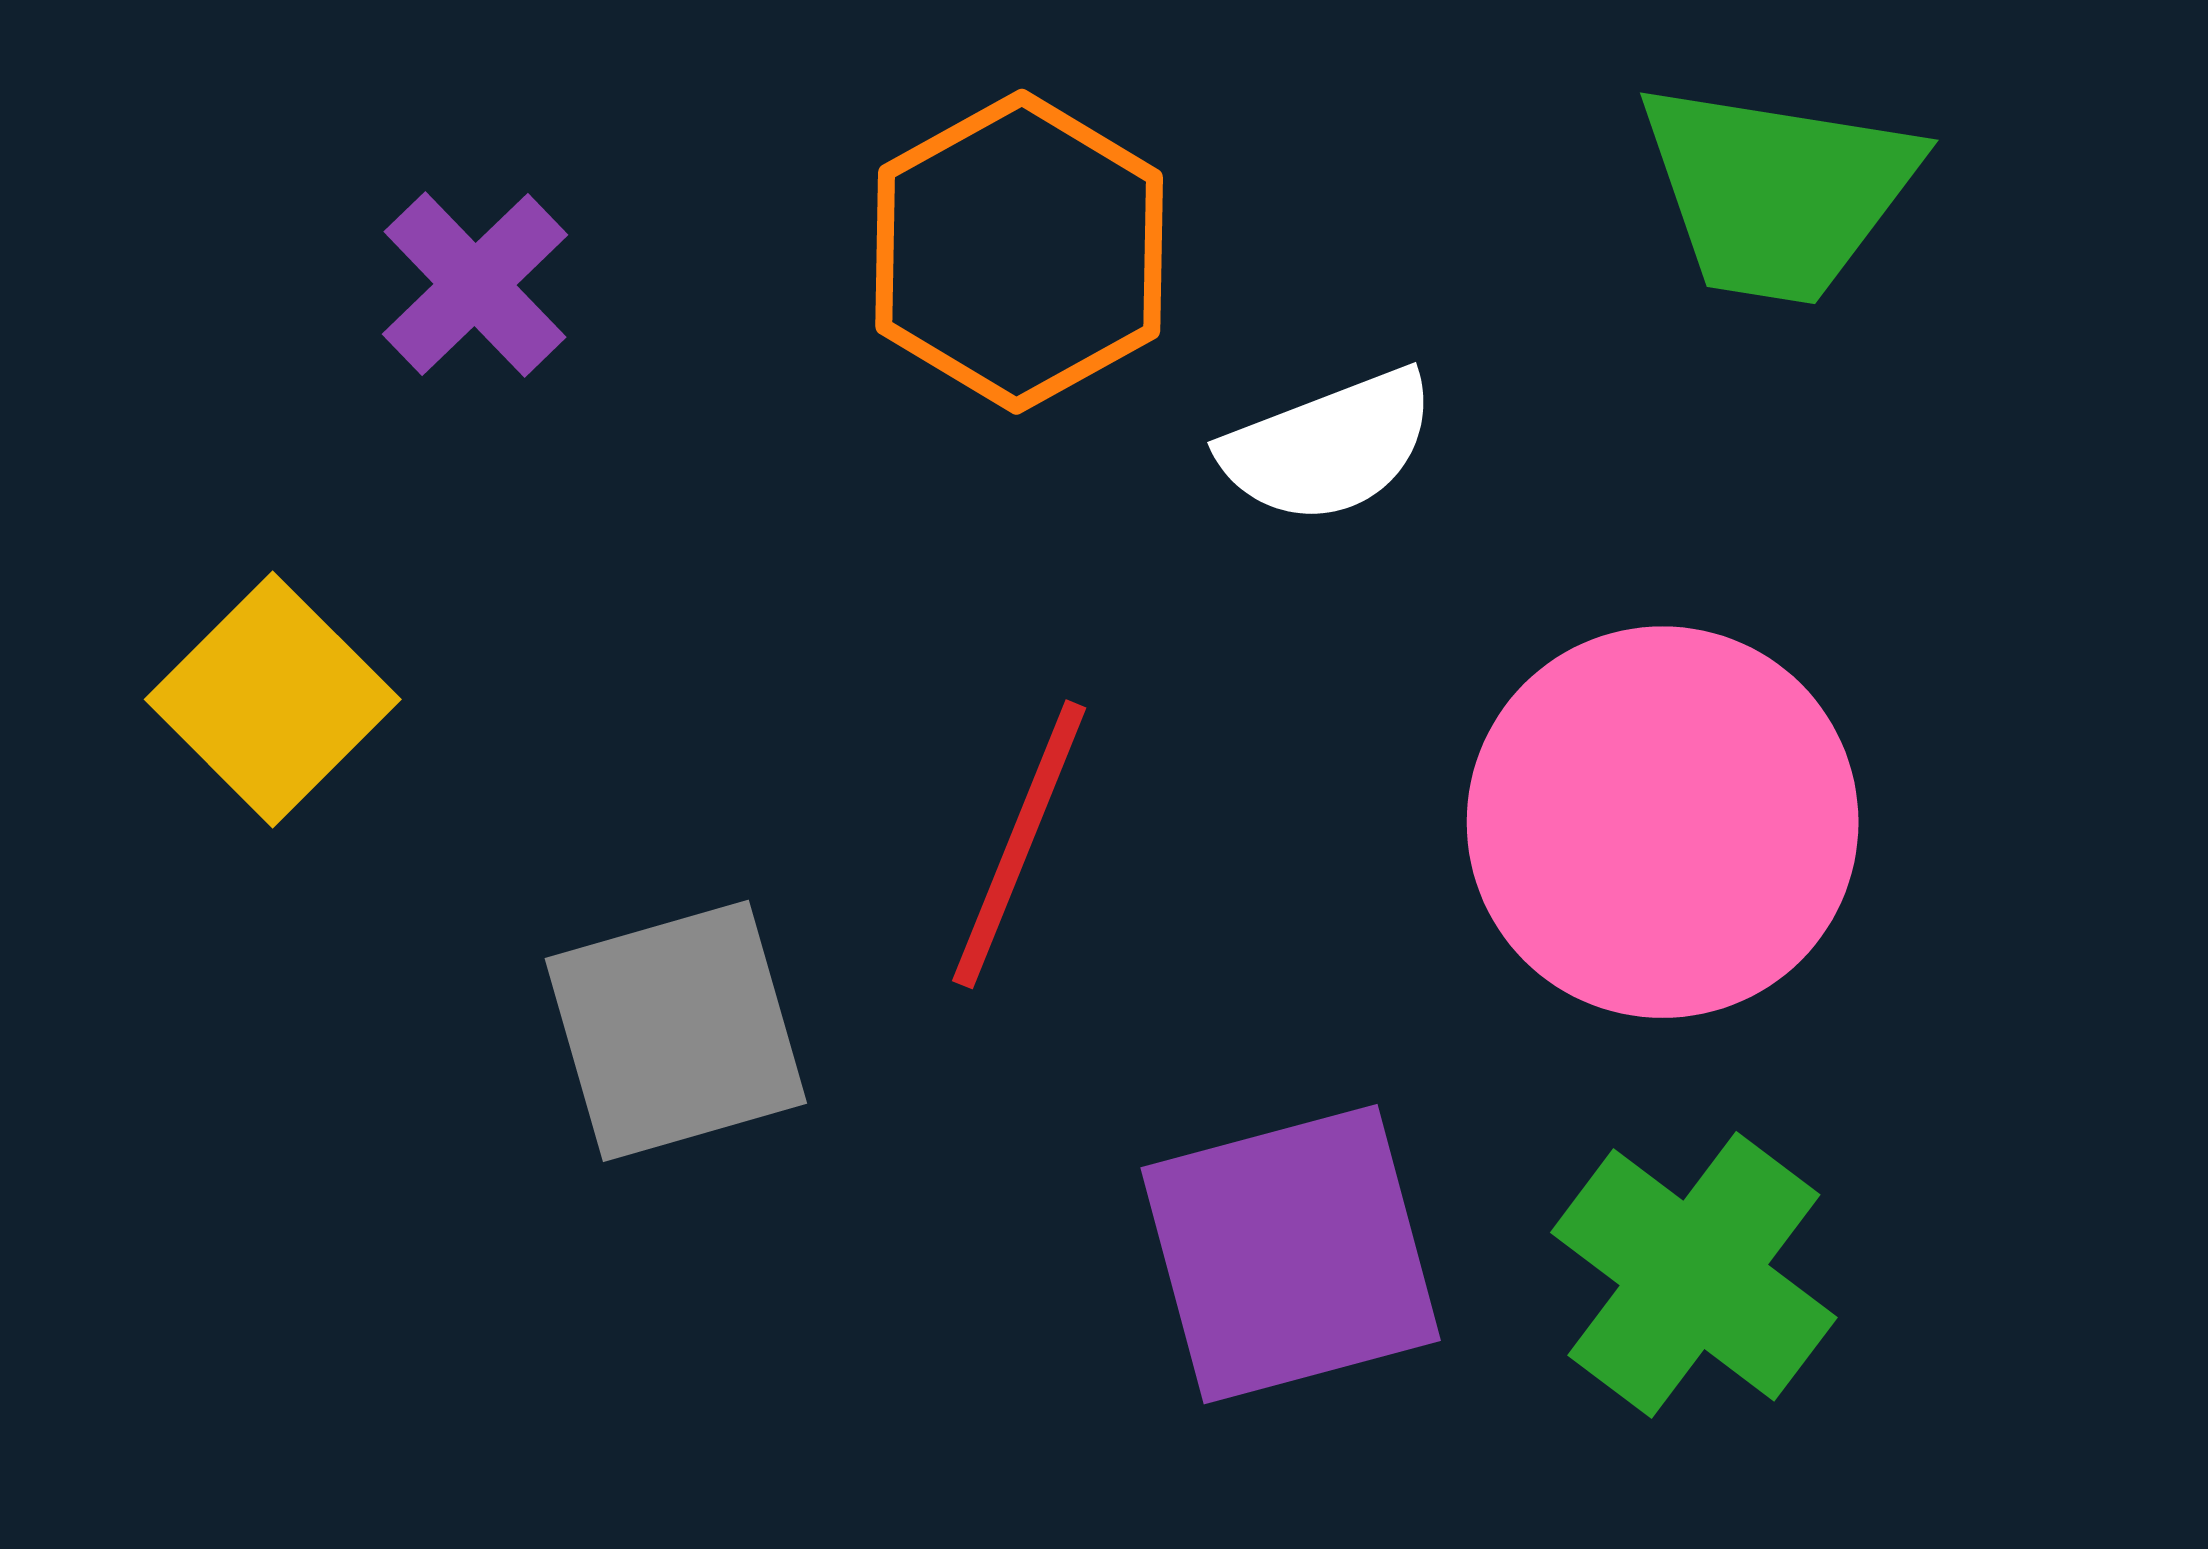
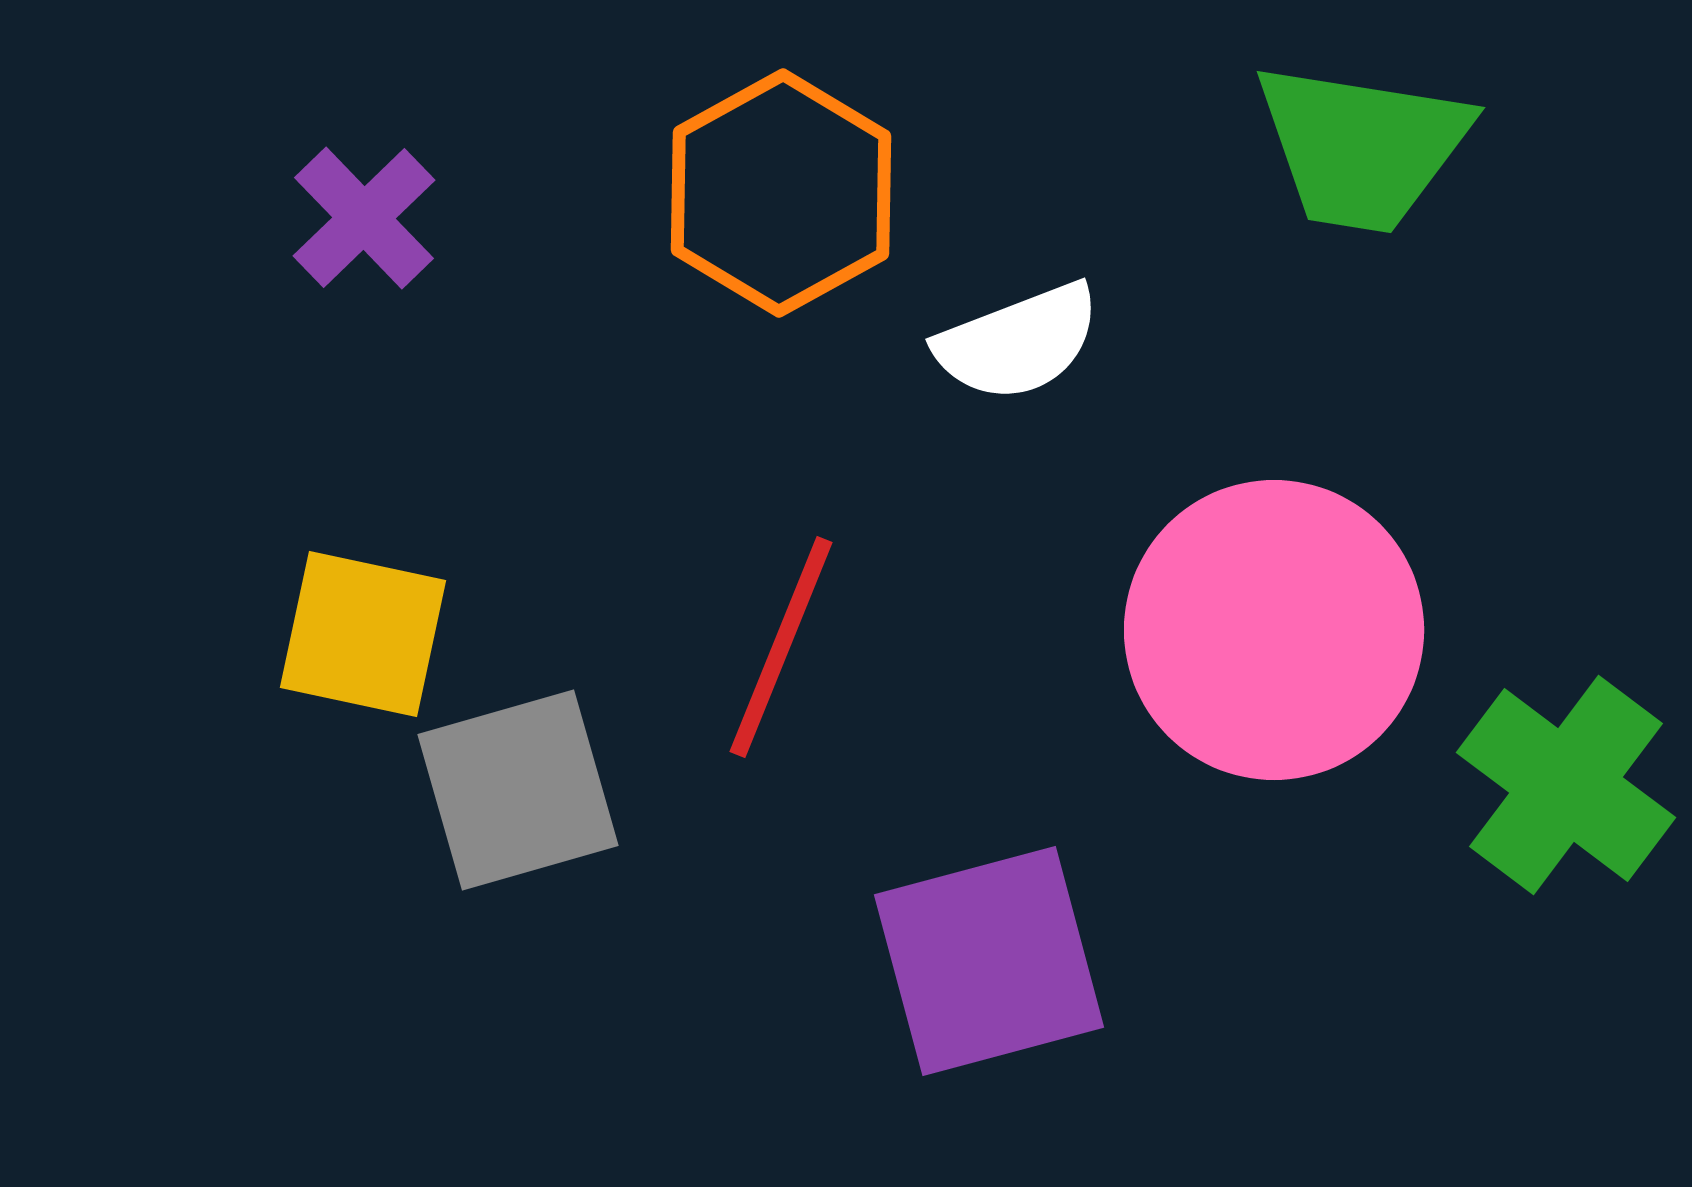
yellow square: (273, 699) -> (363, 634), moved, turned -33
green cross: (1694, 1275) -> (1566, 785), moved

